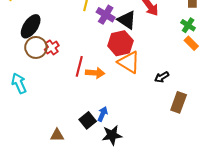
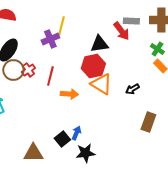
purple cross: (106, 15) -> (50, 39), moved, turned 36
black triangle: (127, 20) -> (99, 44), turned -42
red line: (79, 66) -> (50, 76), moved
black arrow: (162, 77) -> (132, 89), moved
brown triangle: (57, 135) -> (33, 153), size x1.5

